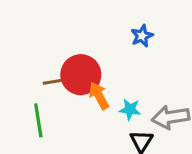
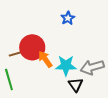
cyan star: (130, 109) -> (66, 66), size x1.5

